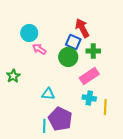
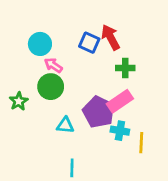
blue square: (73, 42) -> (89, 43), moved
green circle: (68, 57) -> (51, 87), moved
purple pentagon: (60, 119) -> (99, 112), moved
cyan line: (44, 126) -> (72, 168), moved

